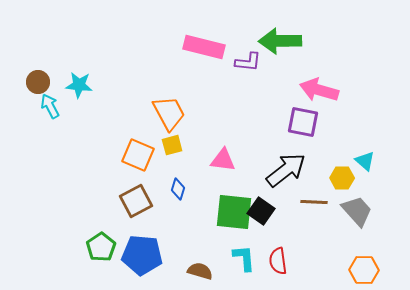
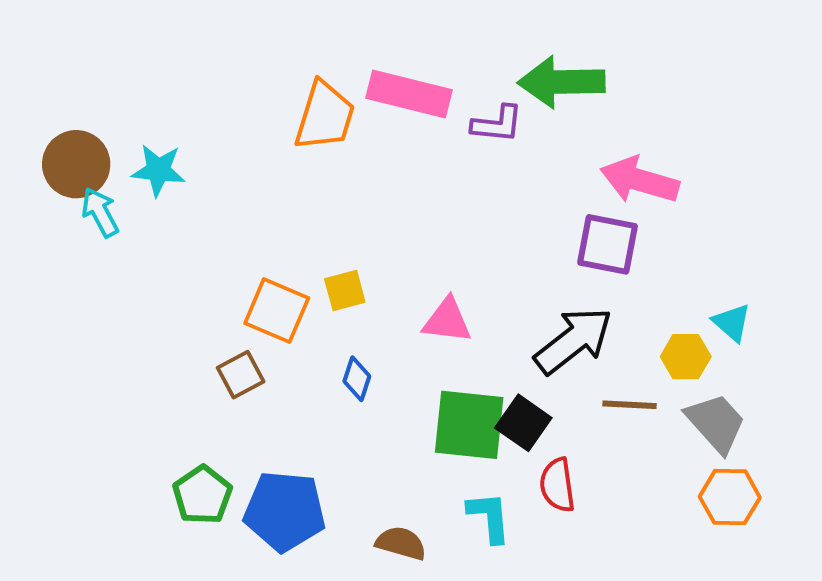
brown circle: (38, 82) -> (76, 164), size x1.4
orange trapezoid: (169, 113) -> (325, 116), moved, turned 45
brown square: (136, 201) -> (241, 375), moved, size x0.7
red semicircle: (278, 261) -> (557, 485), moved
orange hexagon: (364, 270) -> (730, 497), moved

